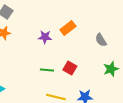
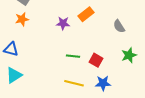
red square: (70, 68) -> (96, 60), moved
green line: (47, 70) -> (73, 56), moved

